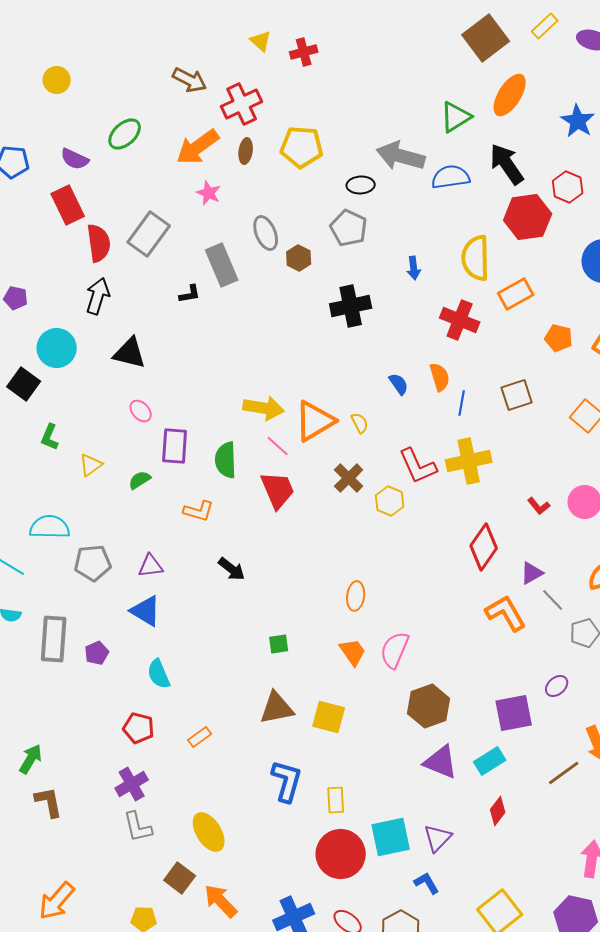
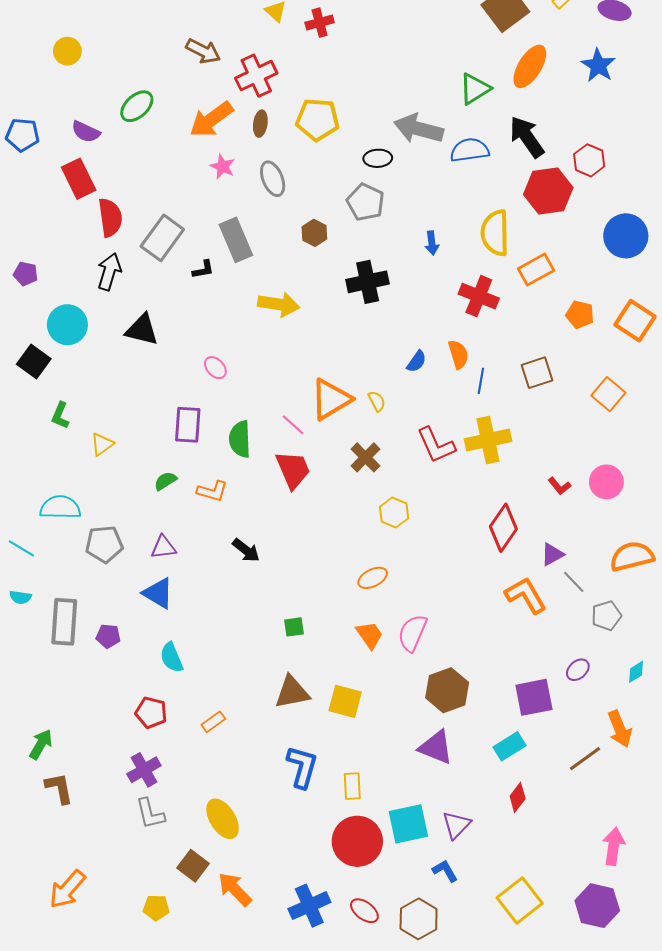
blue star: (578, 121) -> (598, 65), moved
gray ellipse: (266, 233) -> (273, 179), moved
gray rectangle: (149, 234) -> (162, 238), moved
blue semicircle: (399, 384) -> (417, 361), turned 70
yellow arrow: (264, 408) -> (279, 304), moved
pink ellipse: (141, 411) -> (215, 368), moved
green semicircle: (140, 480) -> (165, 481), moved
yellow hexagon: (390, 501) -> (394, 513), moved
orange ellipse: (356, 596) -> (373, 578), turned 56
purple pentagon: (97, 653) -> (108, 636), turned 30
purple triangle: (441, 762) -> (436, 747), moved

